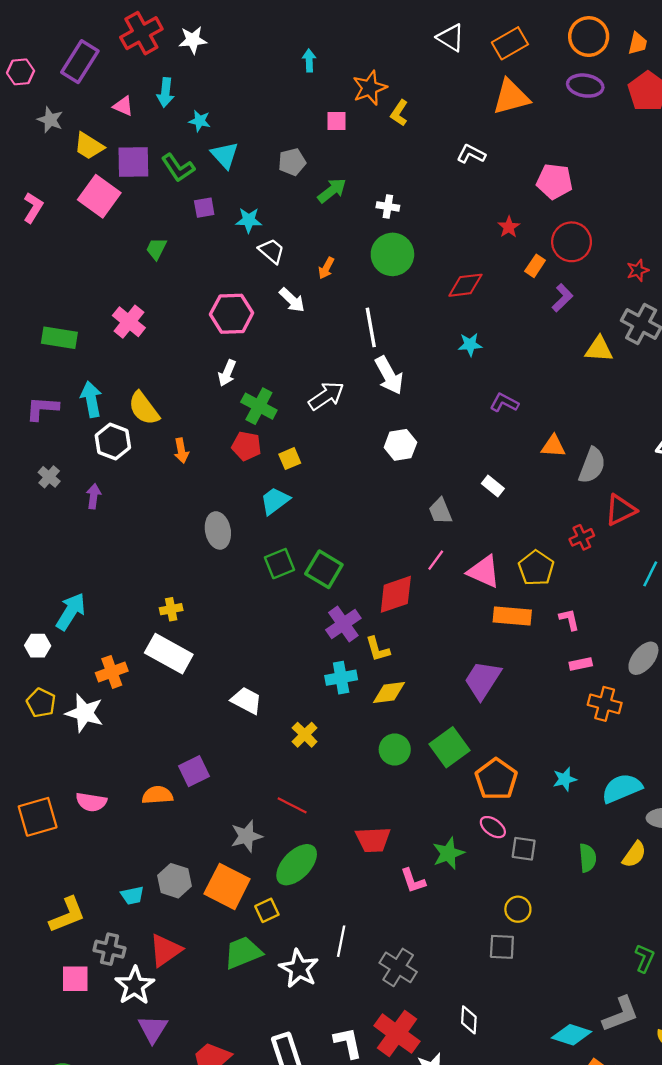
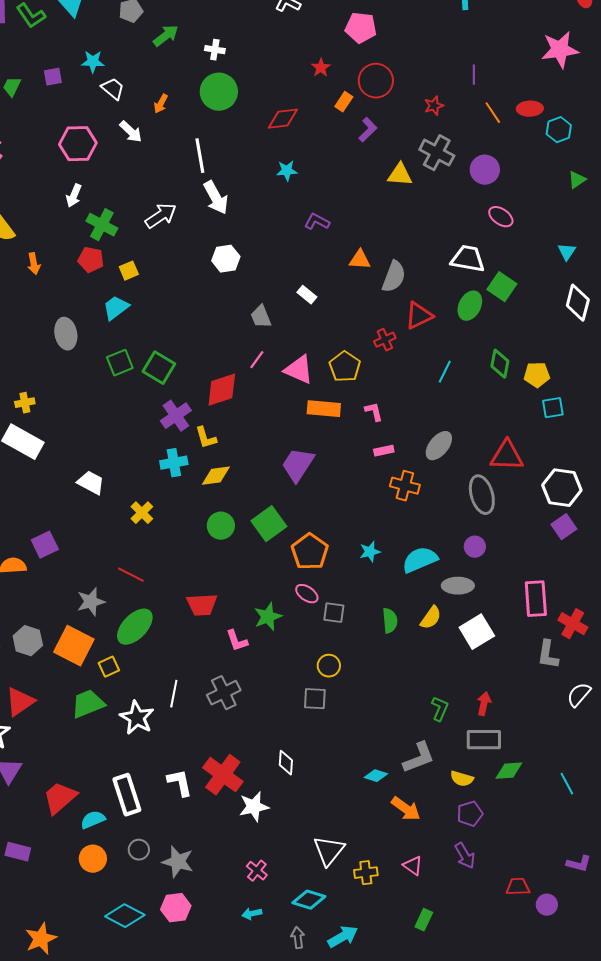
purple square: (204, 208) -> (53, 77), moved
gray cross: (398, 967) -> (224, 693), moved, turned 32
cyan diamond: (572, 1035) -> (376, 776), size x0.7

